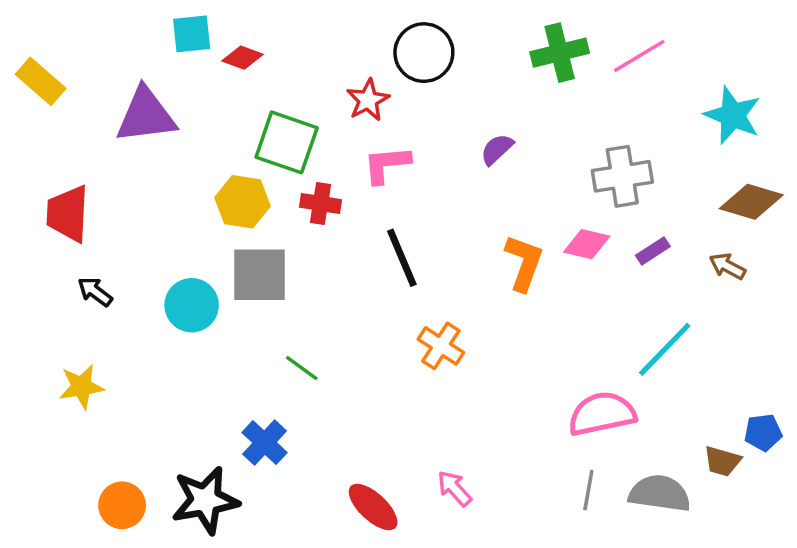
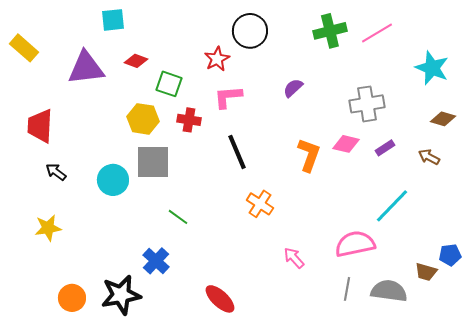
red diamond: (242, 58) -> (136, 61), moved
green square: (287, 142) -> (169, 84), size x0.7
brown diamond: (751, 202) -> (443, 119), size x0.7
pink arrow: (454, 488) -> (294, 258), moved

